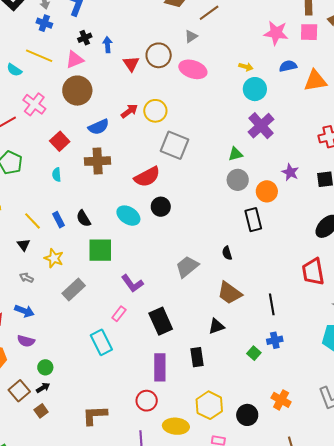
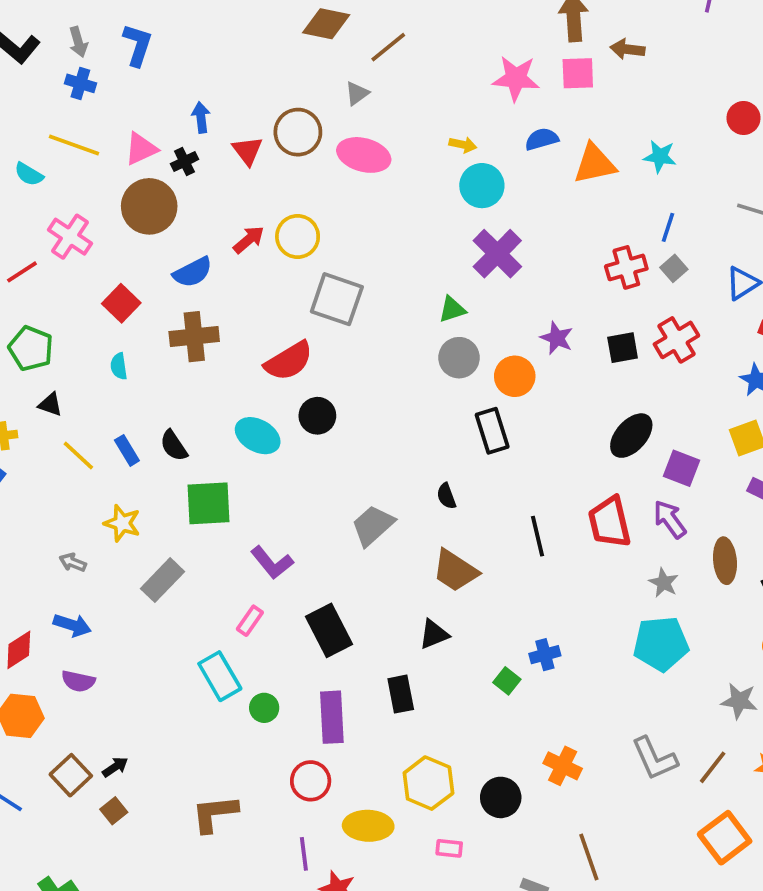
black cross: (85, 38) -> (184, 162), moved
black triangle: (24, 245) -> (50, 404), moved, turned -32
black line: (272, 304) -> (537, 536), moved
green circle: (45, 367) -> (264, 708), moved

